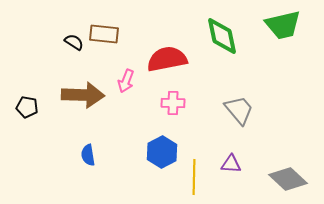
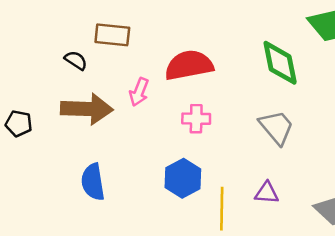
green diamond: (222, 36) -> (280, 63), moved
black semicircle: (74, 42) -> (76, 60), moved
blue semicircle: (88, 155) -> (93, 182), size x1.4

